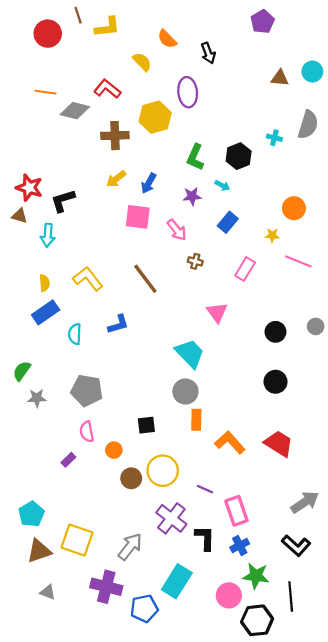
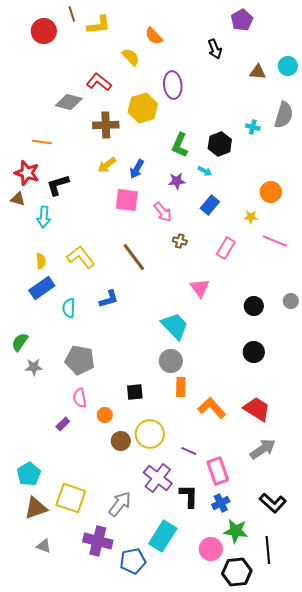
black arrow: (208, 53) -> (215, 49), moved
orange line: (46, 92) -> (42, 142), moved
gray arrow: (305, 502) -> (263, 449), moved

